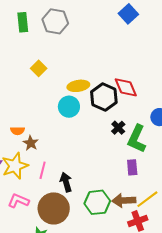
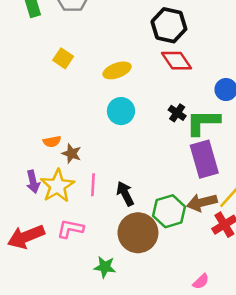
black hexagon: (104, 97) -> (169, 25), moved
cyan circle: (69, 107) -> (121, 111), moved
green L-shape: (137, 139) -> (203, 122), turned 76
purple rectangle: (132, 167) -> (204, 159), size x1.8
brown circle: (54, 208) -> (138, 233), moved

